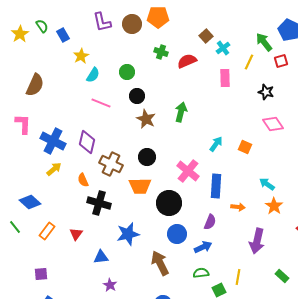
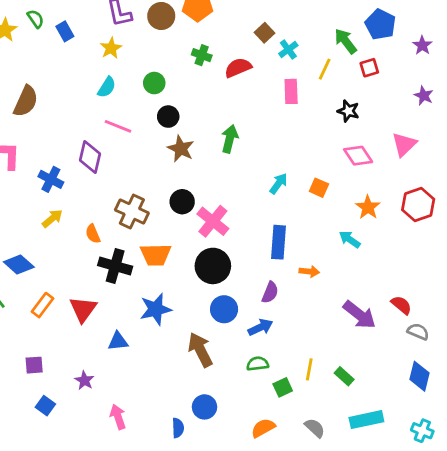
yellow star: (81, 56) -> (111, 48), moved
blue cross: (53, 141) -> (51, 179), size x0.7
purple diamond: (87, 142) -> (90, 157), moved
pink cross: (188, 171) -> (213, 221), moved
orange trapezoid: (140, 186) -> (156, 255), moved
orange star: (274, 206) -> (368, 207), moved
red triangle: (76, 234) -> (83, 309), size x1.5
purple arrow: (257, 241) -> (359, 315), moved, turned -65
green rectangle: (282, 276) -> (344, 376), moved
purple star: (110, 285) -> (84, 380), moved

